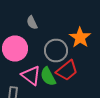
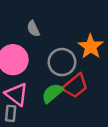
pink triangle: (31, 76) -> (17, 94), moved
green semicircle: (48, 76) -> (52, 93), turned 78

